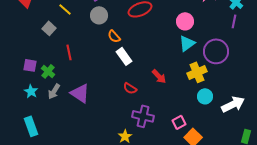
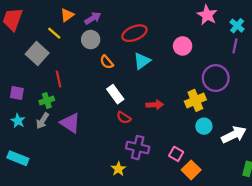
gray square: (49, 28) -> (37, 53), size x1.5
cyan triangle: (187, 43) -> (142, 61), moved
white rectangle: (124, 56) -> (115, 94), moved
green cross: (48, 71) -> (47, 100), moved, turned 32
red arrow: (159, 76) -> (155, 105), turned -49
pink square: (179, 122) -> (176, 154), turned -32
cyan rectangle: (31, 126) -> (18, 158), turned -48

